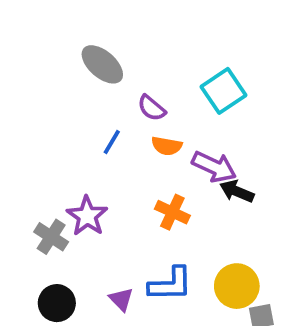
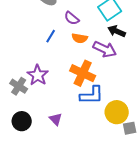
black arrow: (237, 191) -> (117, 31), moved
orange cross: (172, 212) -> (83, 73), size x1.4
blue L-shape: (170, 284) -> (92, 95), moved

